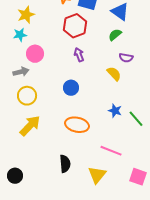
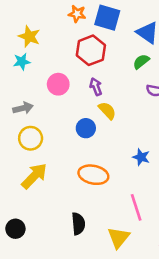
yellow star: (26, 15) -> (29, 36), turned -30
pink circle: (35, 54) -> (58, 84), moved
yellow semicircle: (114, 74) -> (107, 111), moved
pink line: (111, 151) -> (136, 207), turned 50
black circle: (15, 176) -> (15, 229), moved

